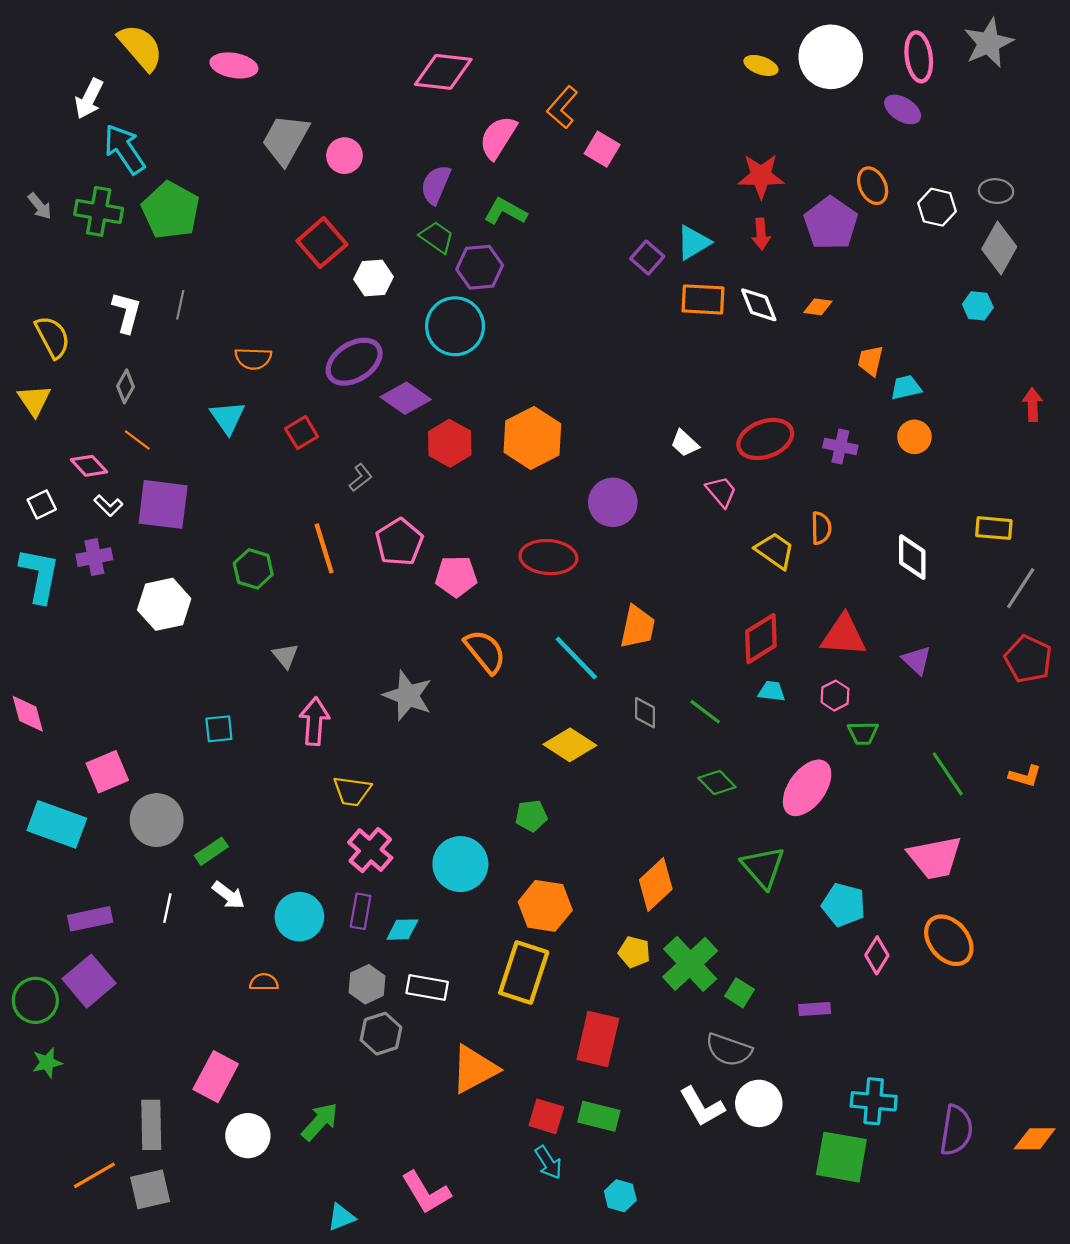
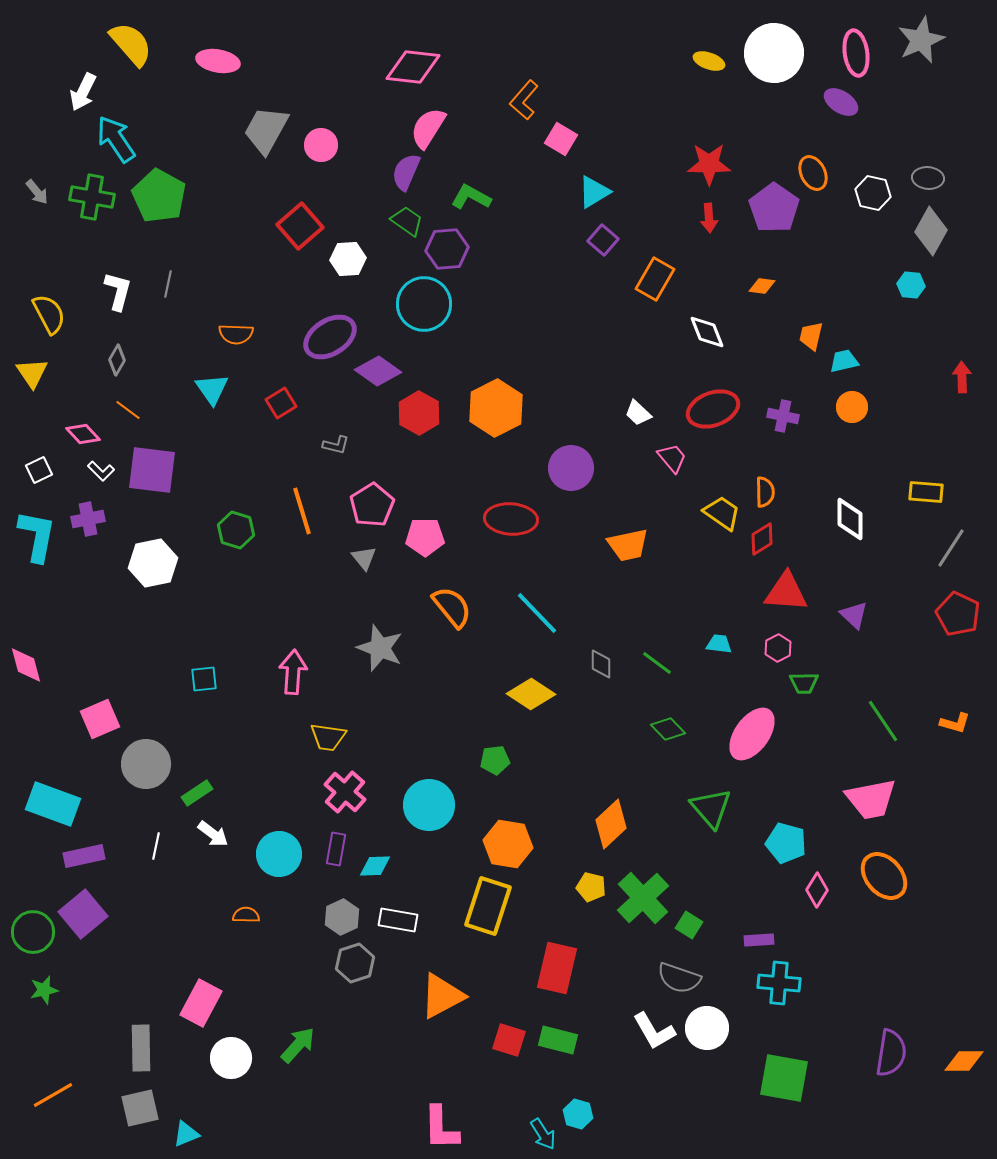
pink semicircle: (498, 137) -> (428, 128), moved
cyan triangle: (693, 243) -> (594, 192), moved
orange rectangle: (703, 299) -> (655, 279), turned -63
white diamond: (759, 305) -> (707, 332), moved
gray L-shape: (361, 478) -> (336, 445), turned 52
orange trapezoid: (638, 627) -> (628, 545), moved, turned 66
red diamond: (761, 639) -> (762, 539), moved, size x0.7
gray triangle: (285, 656) -> (364, 558), moved
cyan rectangle: (57, 824) -> (53, 804), moved
cyan cross: (874, 1101) -> (779, 983), moved
cyan arrow: (548, 1162) -> (543, 1134), moved
orange line: (94, 1175) -> (53, 1095), moved
pink L-shape: (426, 1193) -> (441, 1128), moved, turned 30
cyan triangle: (341, 1217) -> (186, 1134), moved

